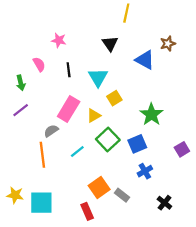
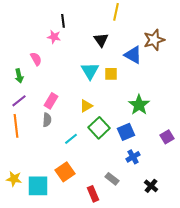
brown star: (168, 44) -> (154, 40), size x1.5
black line: (69, 70) -> (63, 21), moved
yellow square: (114, 98) -> (111, 74), moved, turned 32
pink rectangle: (69, 109) -> (51, 101), moved, size x0.7
gray semicircle: (51, 131) -> (47, 120), turned 128
orange line: (42, 155) -> (16, 126), moved
orange square: (99, 187) -> (65, 172), moved
red rectangle: (87, 211) -> (93, 194), moved

